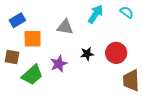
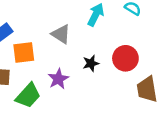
gray triangle: (65, 27) -> (61, 34), turned 30

